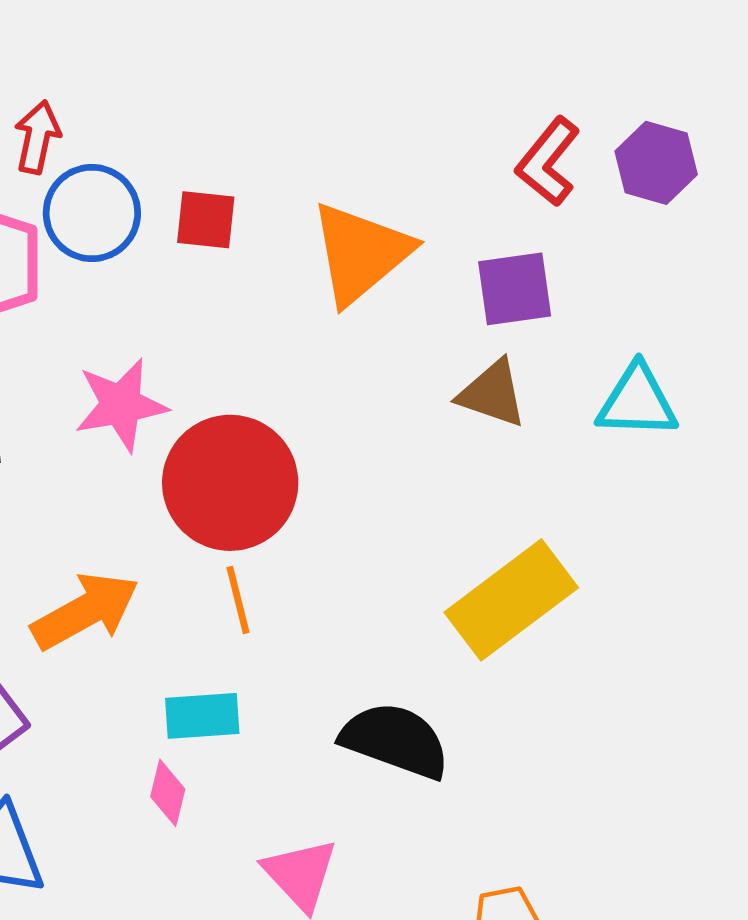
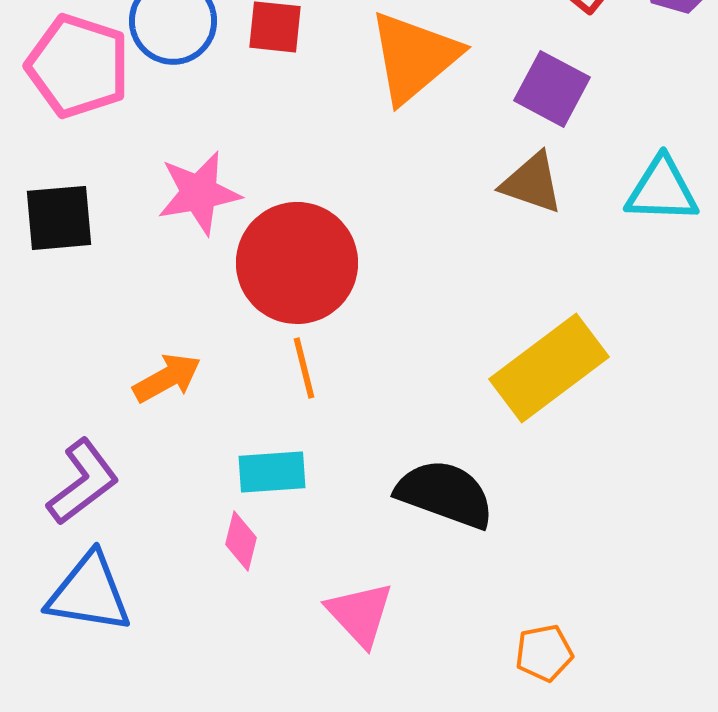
purple square: (515, 289) -> (552, 89), turned 36
orange arrow: (85, 611) -> (167, 378), size x0.7

